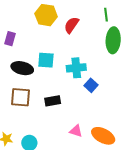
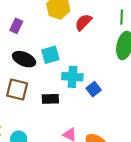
cyan square: (46, 60) -> (50, 55), turned -30
cyan cross: (76, 68) -> (72, 77), moved

